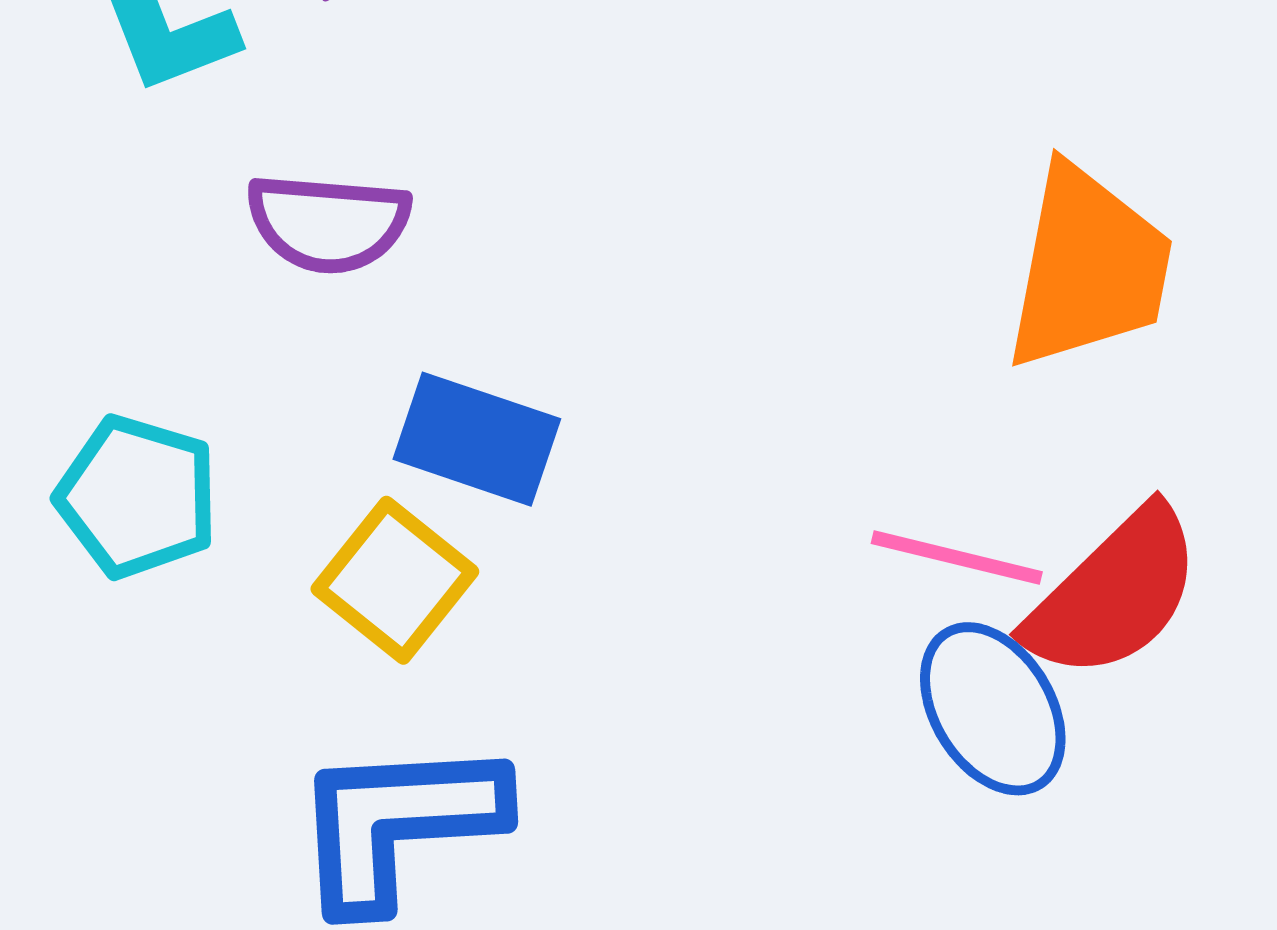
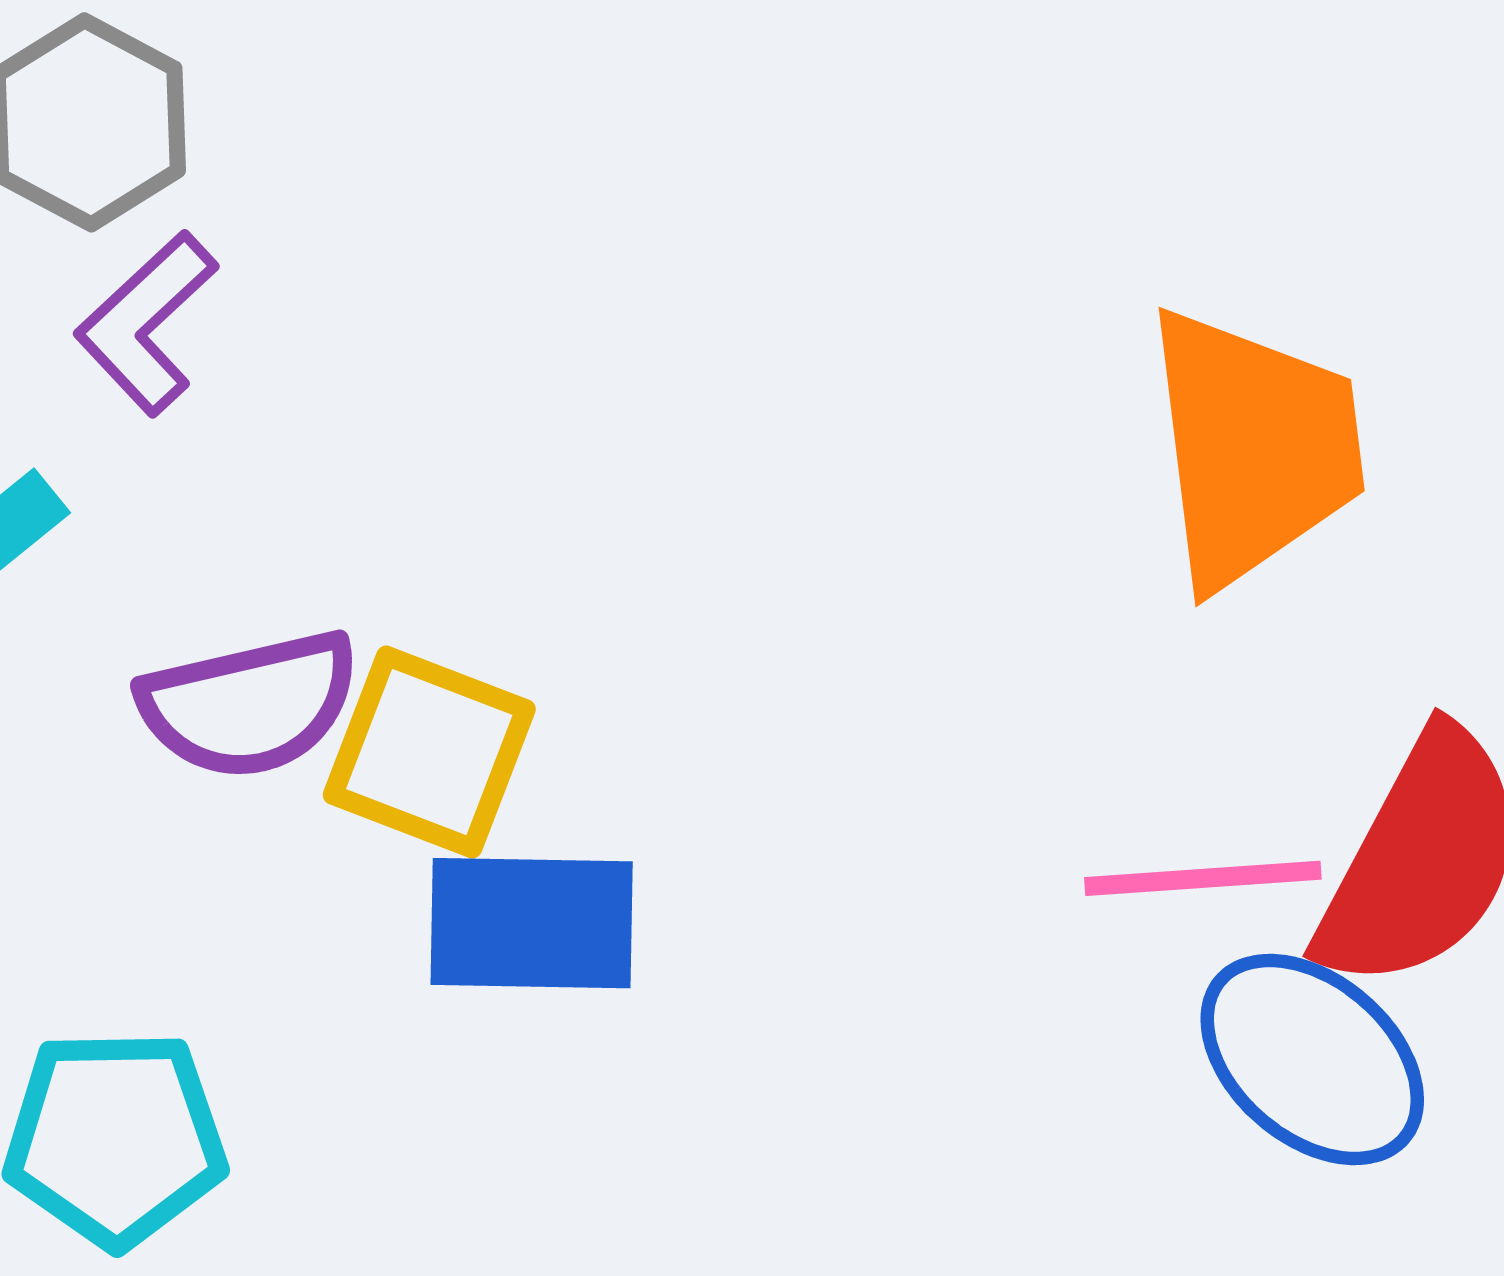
yellow square: (395, 580) -> (429, 752), moved

